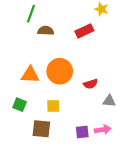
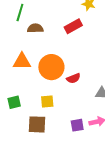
orange triangle: (30, 75) -> (22, 61), moved
red semicircle: (91, 84) -> (73, 78), moved
green square: (20, 105) -> (14, 102), turned -32

